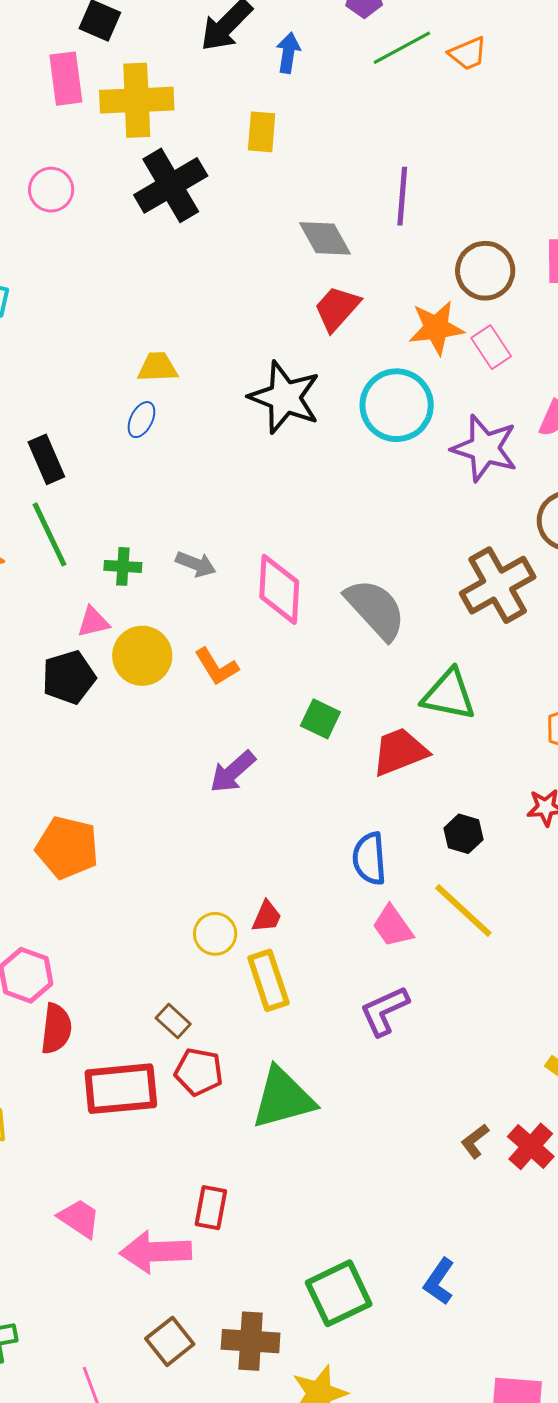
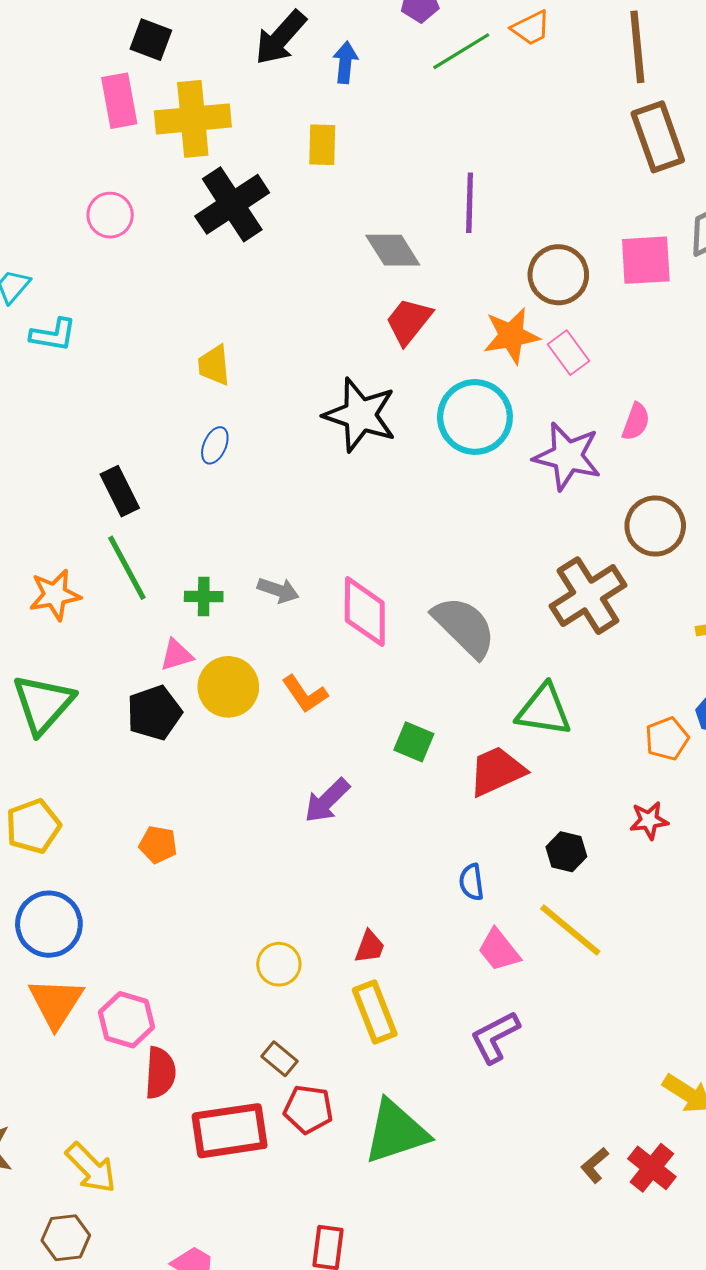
orange trapezoid: (468, 54) -> (531, 28), moved
yellow trapezoid: (158, 367) -> (214, 365), moved, turned -90
orange pentagon: (67, 848) -> (158, 845), moved, size x0.6
blue semicircle: (369, 859) -> (471, 882), size x0.7
yellow circle: (215, 934) -> (279, 964), moved

